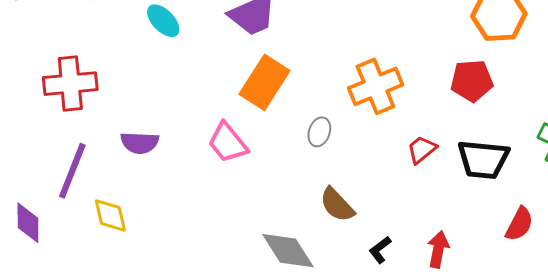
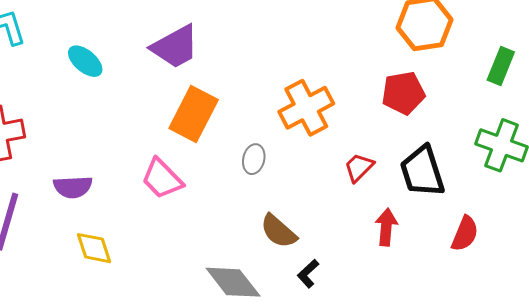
black trapezoid: (483, 159) -> (422, 171), turned 72
yellow diamond: (110, 215) -> (94, 248), moved
red arrow: (438, 249) -> (386, 227), moved
black L-shape: (380, 250) -> (308, 274), moved

